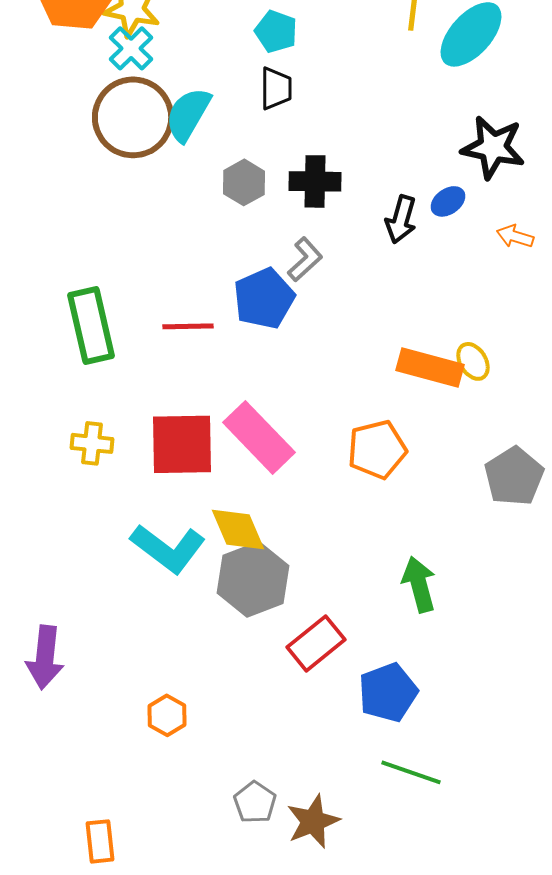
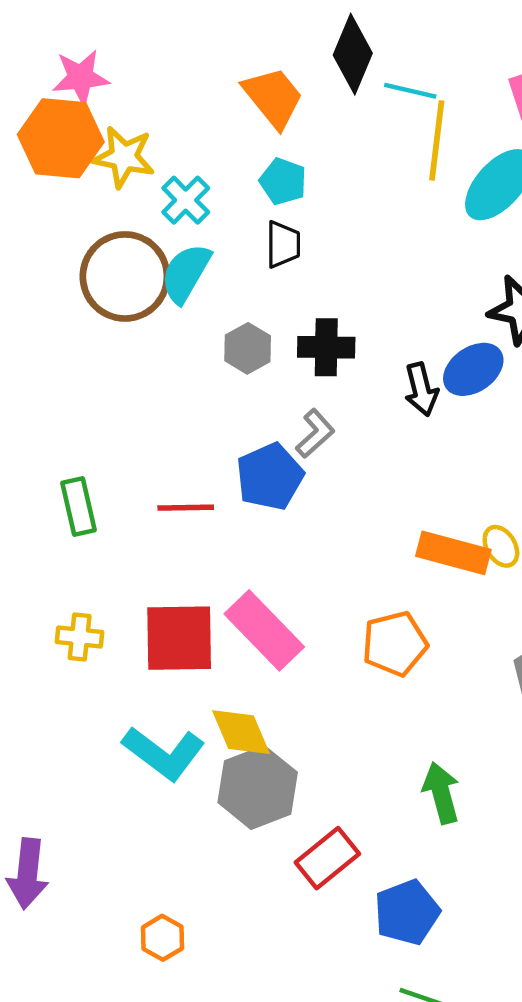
cyan cross: (131, 48) -> (186, 200), moved
blue ellipse: (448, 201) -> (473, 369), size x1.6
black arrow: (401, 219) -> (421, 389), turned -30
green rectangle: (91, 325) -> (78, 507), size x0.7

